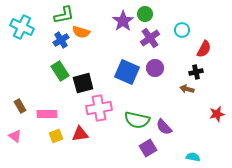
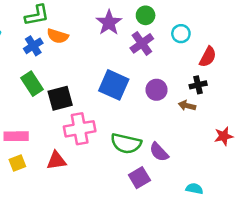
green circle: (145, 14) -> (146, 15), moved
purple circle: (155, 68) -> (157, 90), moved
yellow square: (56, 136) -> (17, 163), moved

